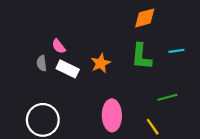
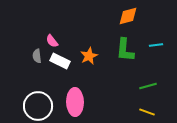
pink ellipse: (112, 115) -> (75, 102), moved
yellow line: (153, 127) -> (147, 112), moved, turned -35

